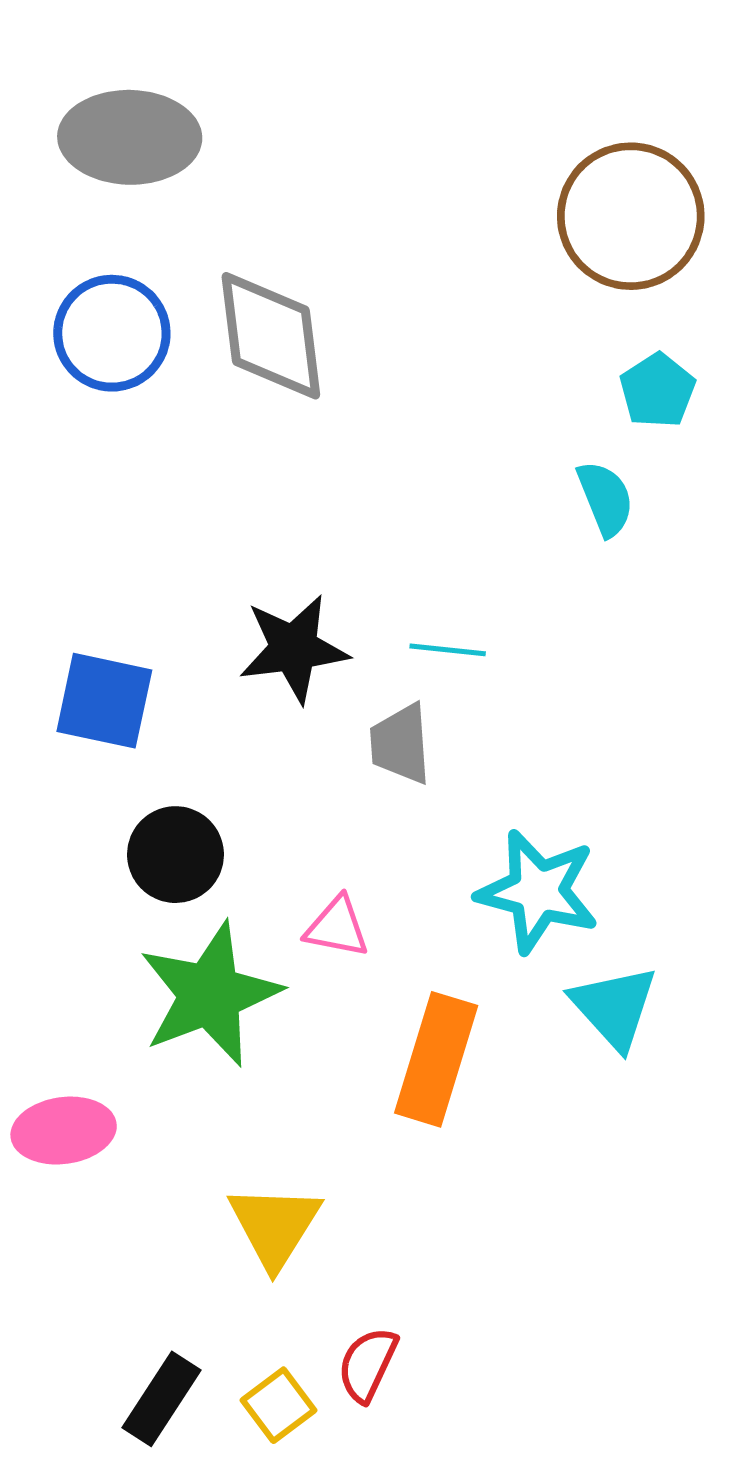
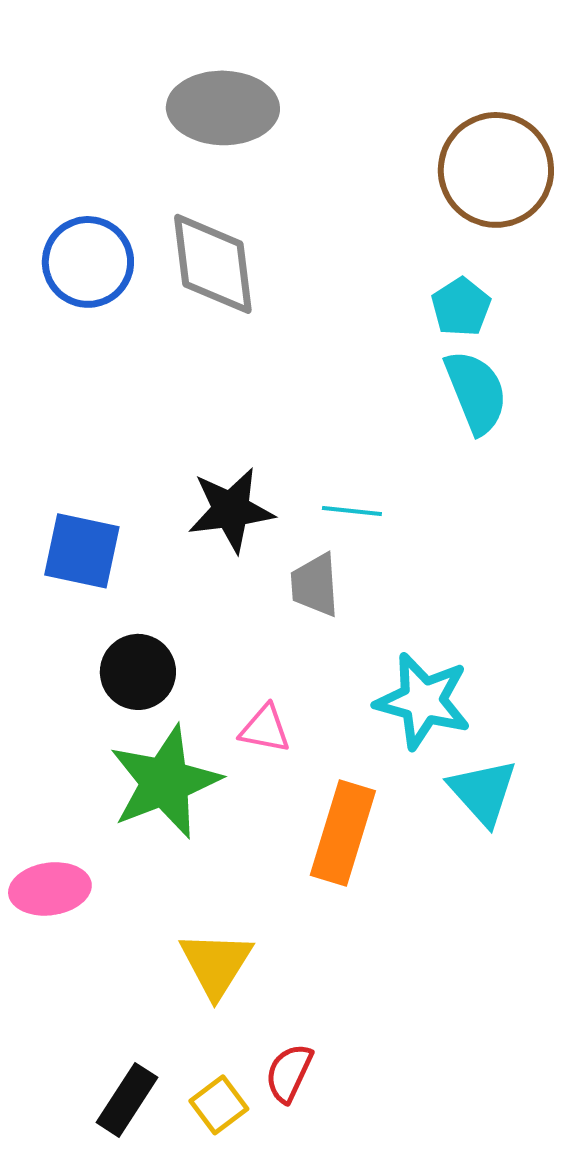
gray ellipse: (130, 137) -> (223, 108), moved
cyan pentagon: (657, 390) -> (461, 307), moved
cyan semicircle: (605, 499) -> (476, 392), size x1.4

